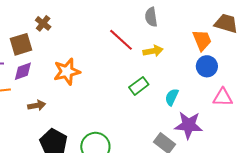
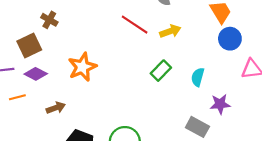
purple diamond: (23, 71) -> (36, 74), turned 55
purple star: (189, 125) -> (220, 104), size x0.7

